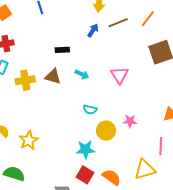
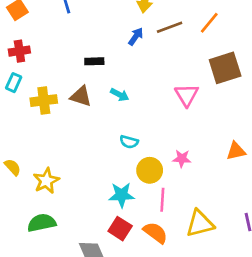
pink triangle: (119, 75) -> (187, 95), moved
pink line: (161, 146) -> (162, 200), moved
green semicircle: (14, 174) -> (42, 223), moved, turned -30

